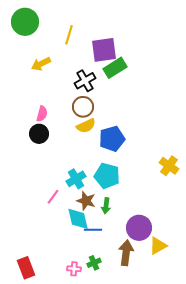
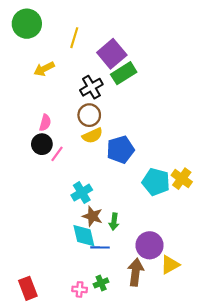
purple square: (104, 50) -> (112, 54), turned -32
cyan pentagon: (107, 176) -> (156, 182), moved
pink line: (53, 197) -> (57, 154), moved

